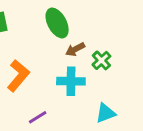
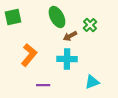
green cross: (101, 60) -> (90, 25), moved
purple line: (38, 117) -> (43, 85), turned 32

